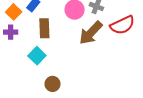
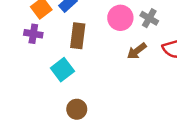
brown arrow: (91, 33) -> (137, 51), size x0.6

